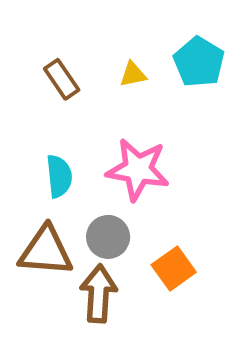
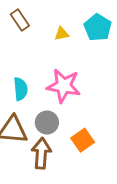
brown rectangle: (62, 79) -> (20, 20), moved

